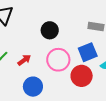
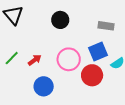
black circle: (50, 30) -> (60, 20), moved

